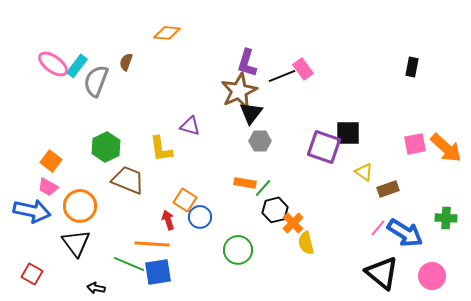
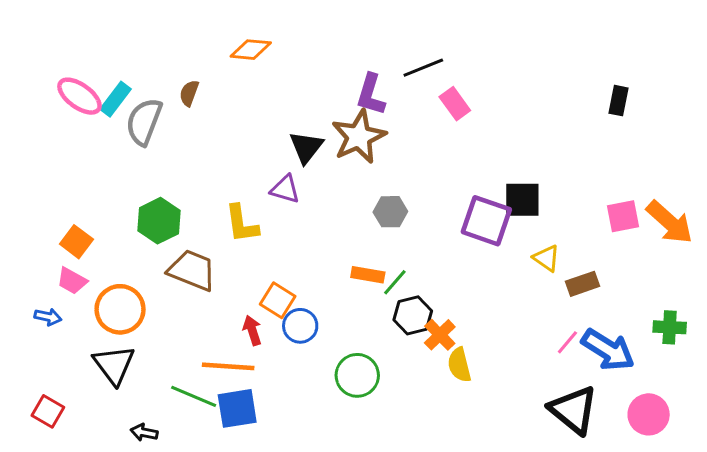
black line: (282, 76) -> (423, 68), moved
black triangle: (251, 113) -> (306, 147), moved
blue arrow: (32, 211) -> (48, 317), size x0.5

